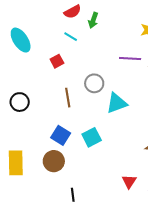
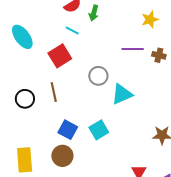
red square: (57, 61) -> (60, 56), size x1.6
brown line: (68, 98) -> (54, 92), moved

